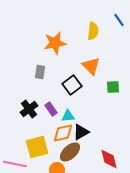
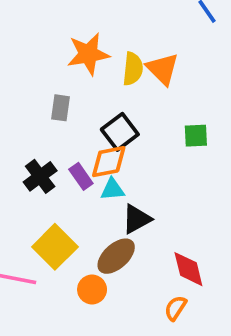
yellow semicircle: (93, 31) -> (133, 69), moved
orange triangle: (91, 66) -> (162, 69), moved
orange diamond: (63, 133) -> (109, 162), moved
yellow square: (37, 147) -> (55, 247), turned -30

